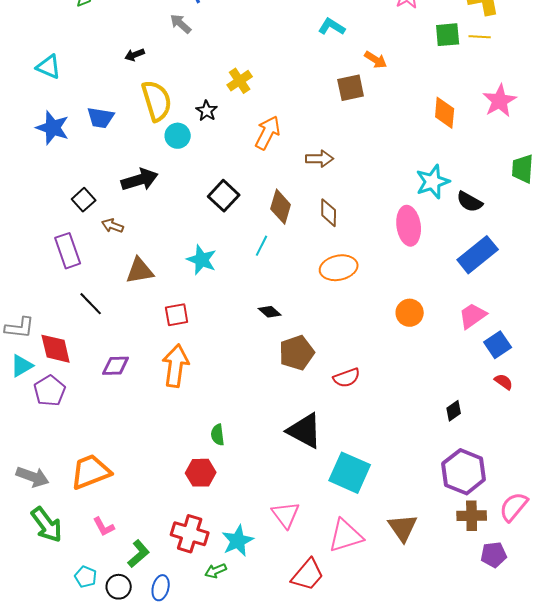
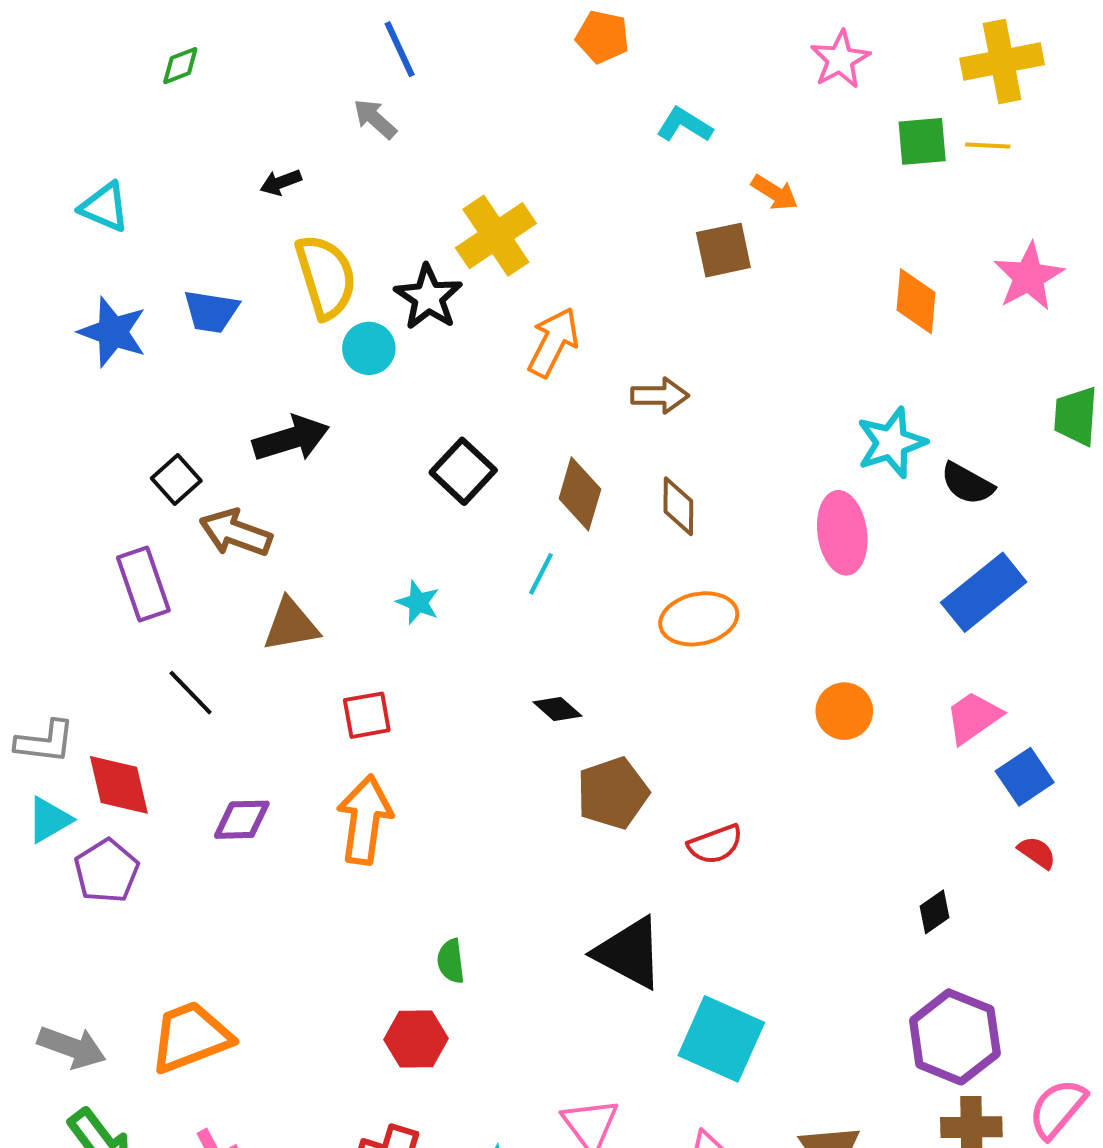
yellow cross: (240, 81) -> (496, 236), size x1.5
black star: (207, 111) -> (428, 297), size x1.5
brown arrow: (113, 226) -> (236, 533), size x1.6
cyan star: (202, 260) -> (418, 602), size x0.7

